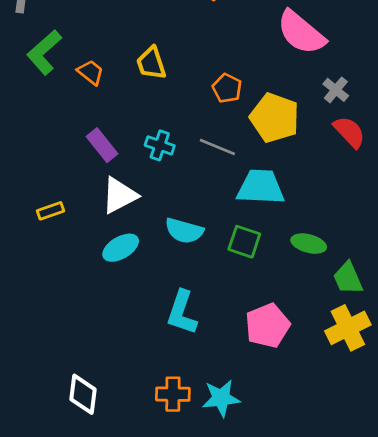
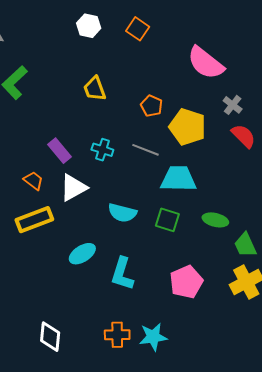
orange trapezoid: (91, 72) -> (33, 181), moved
yellow rectangle: (50, 211) -> (34, 220), moved, size x1.8
cyan ellipse: (121, 248) -> (82, 254), moved

